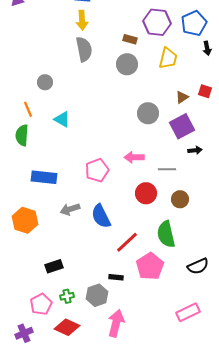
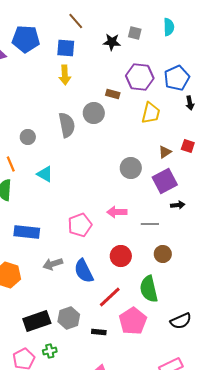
gray semicircle: (84, 49) -> (67, 125), moved
gray circle: (127, 64) -> (94, 113), moved
red circle: (146, 193) -> (121, 256), moved
black rectangle: (54, 266) -> (37, 321), size x1.5
gray hexagon: (97, 295) -> (69, 318), moved

